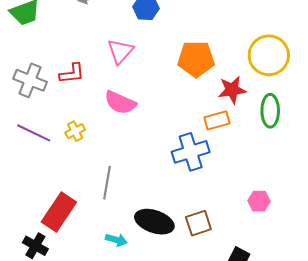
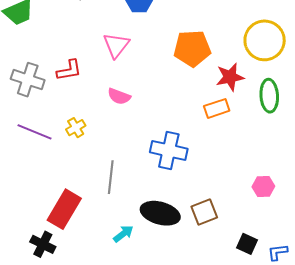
pink semicircle: (120, 103) -> (119, 96), size x0.7
blue cross: (191, 152) -> (169, 151), moved, turned 33
cyan arrow: (116, 240) -> (123, 234), turned -50

